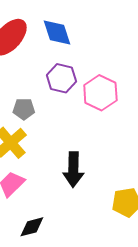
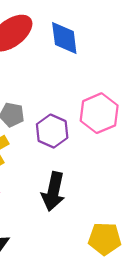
purple hexagon: (61, 78) -> (52, 131), moved

